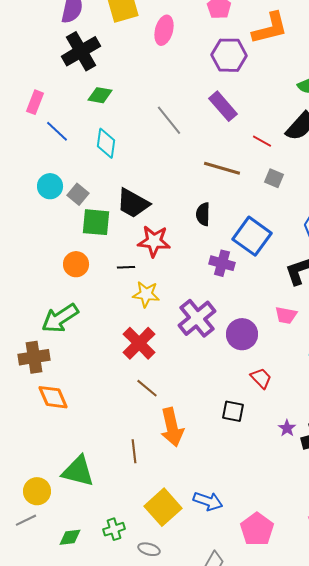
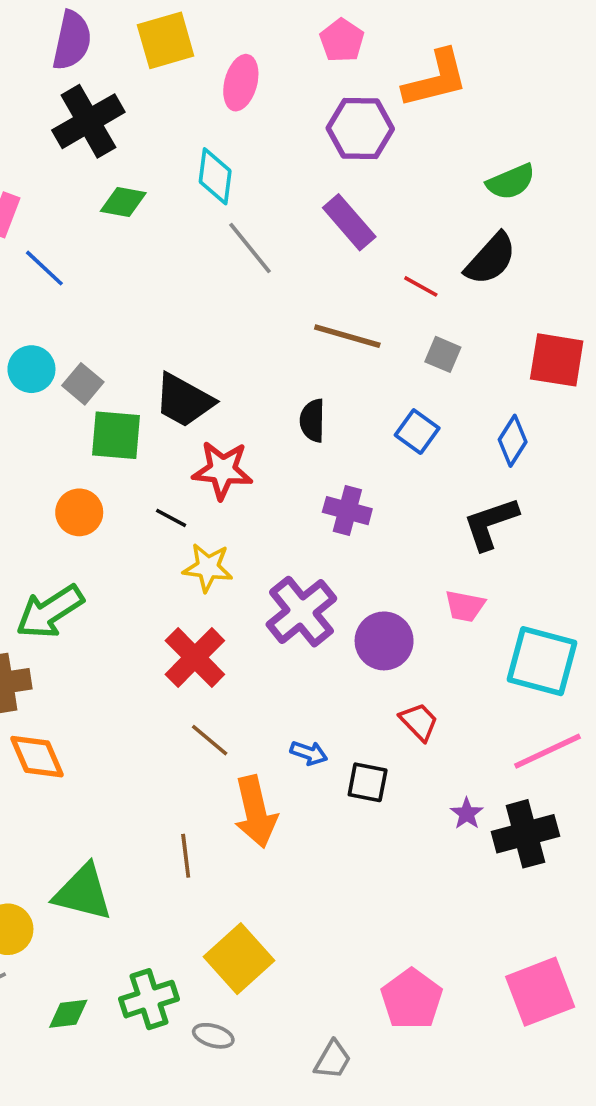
cyan diamond: (106, 143) -> (215, 176), moved
blue square: (252, 236) -> (417, 432), moved, size x0.6
black line: (126, 267) -> (171, 518), turned 30
blue arrow: (208, 501) -> (309, 753), moved, size x0.7
green cross: (114, 529) -> (149, 999), size x1.4

